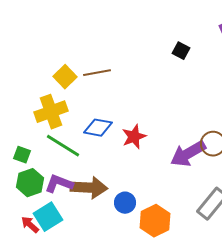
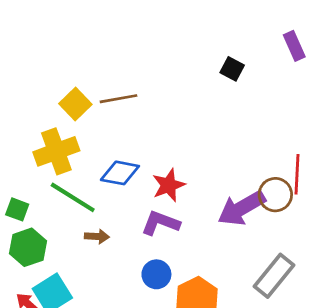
purple L-shape: (59, 184) -> (160, 223), moved
brown arrow: (89, 188) -> (97, 236), moved, size x0.5

